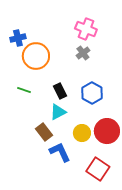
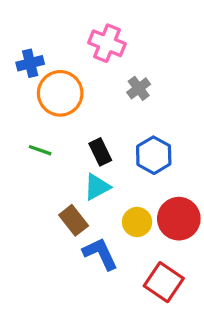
pink cross: (86, 29) -> (107, 43), moved

